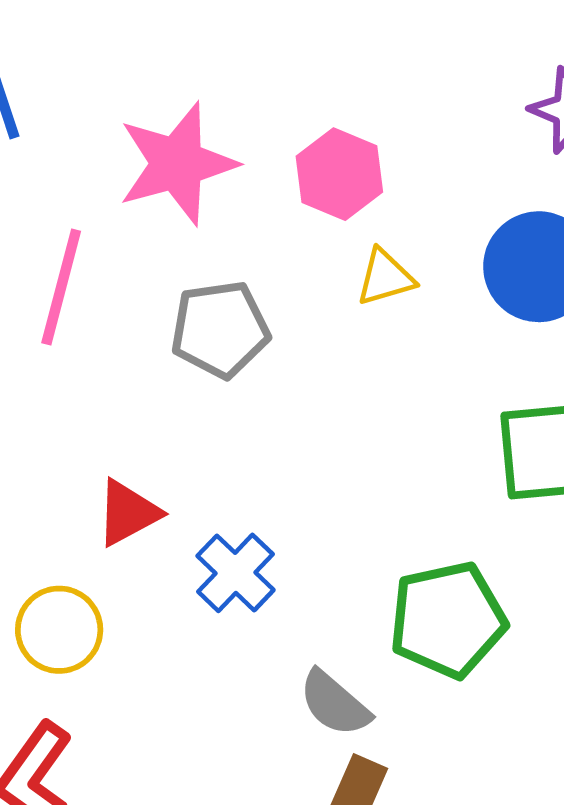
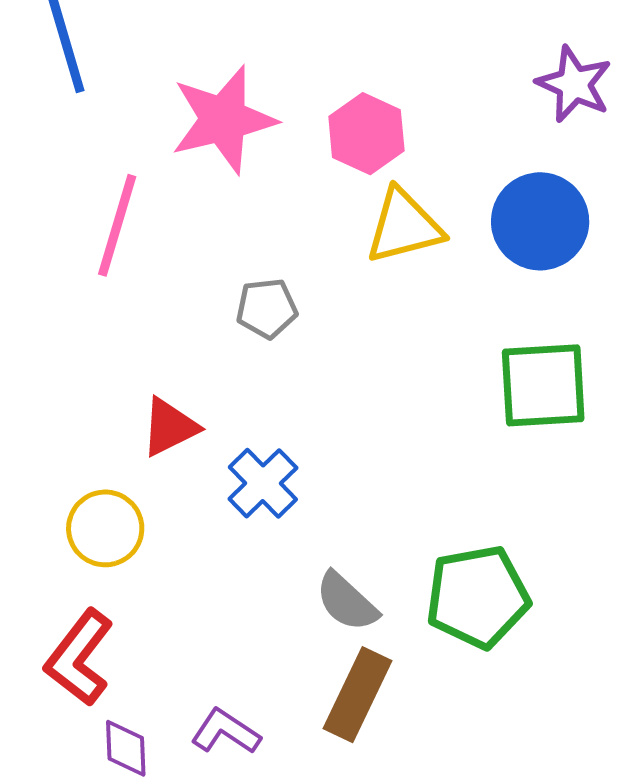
yellow triangle: (385, 277) -> (404, 226), size x1.5
gray pentagon: (220, 329) -> (267, 308), moved, size x0.7
green pentagon: (448, 620) -> (478, 597), moved

